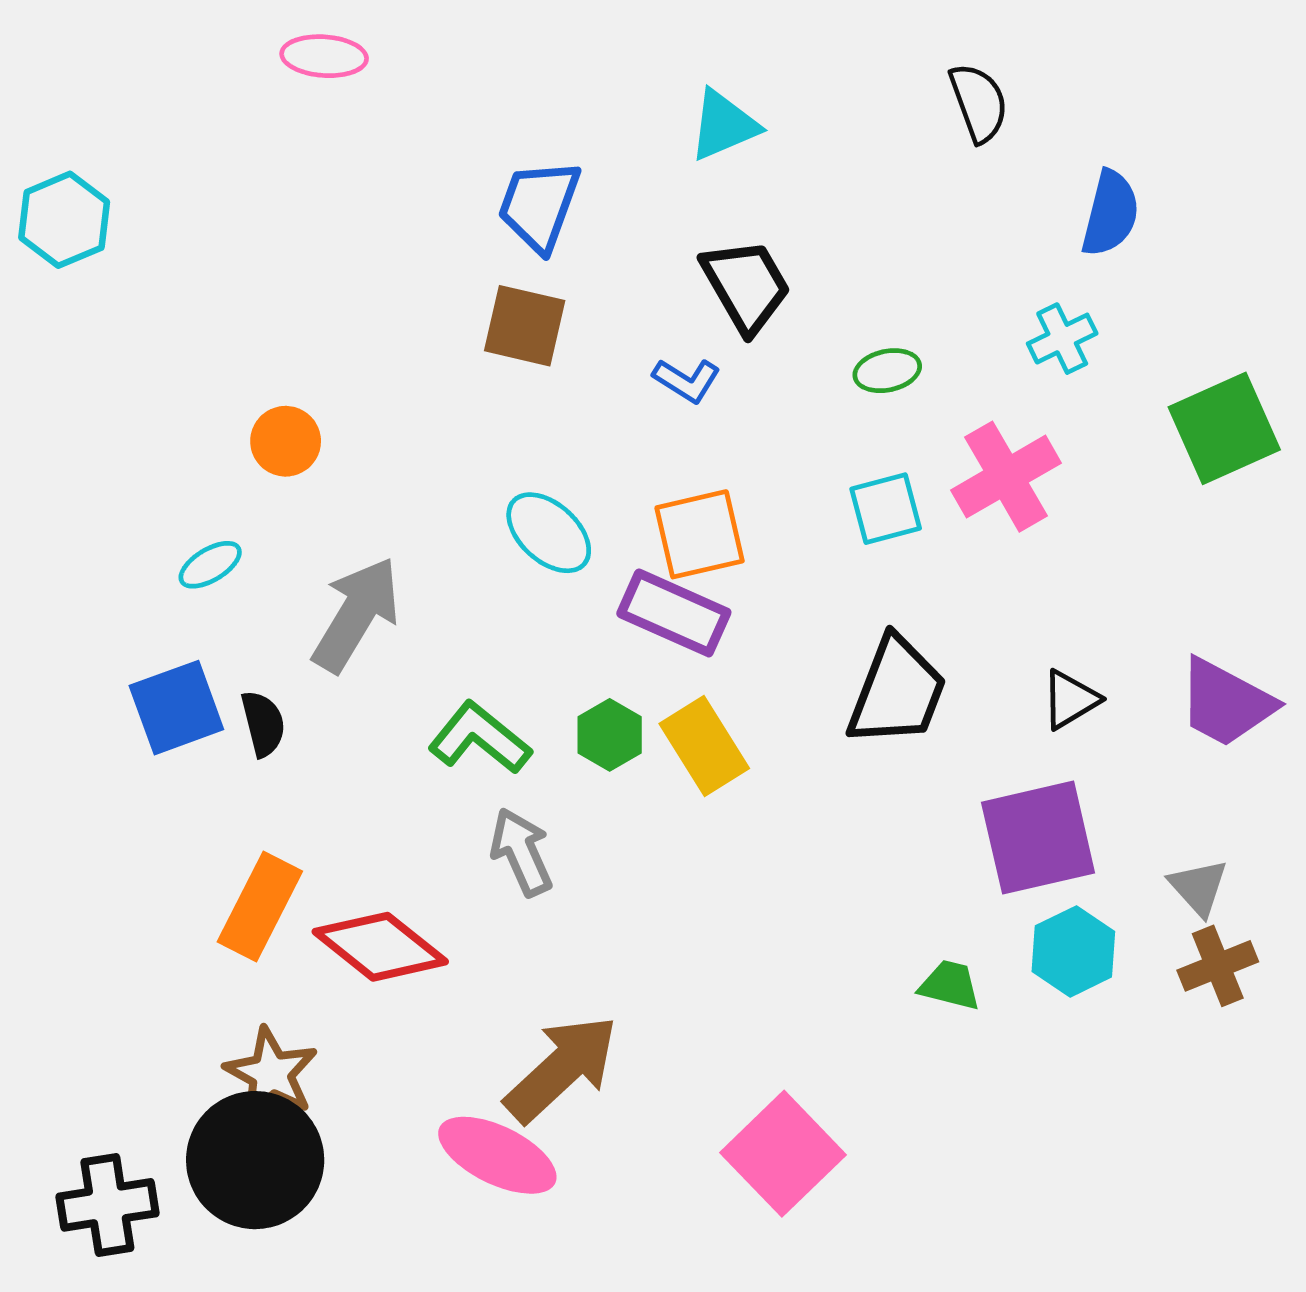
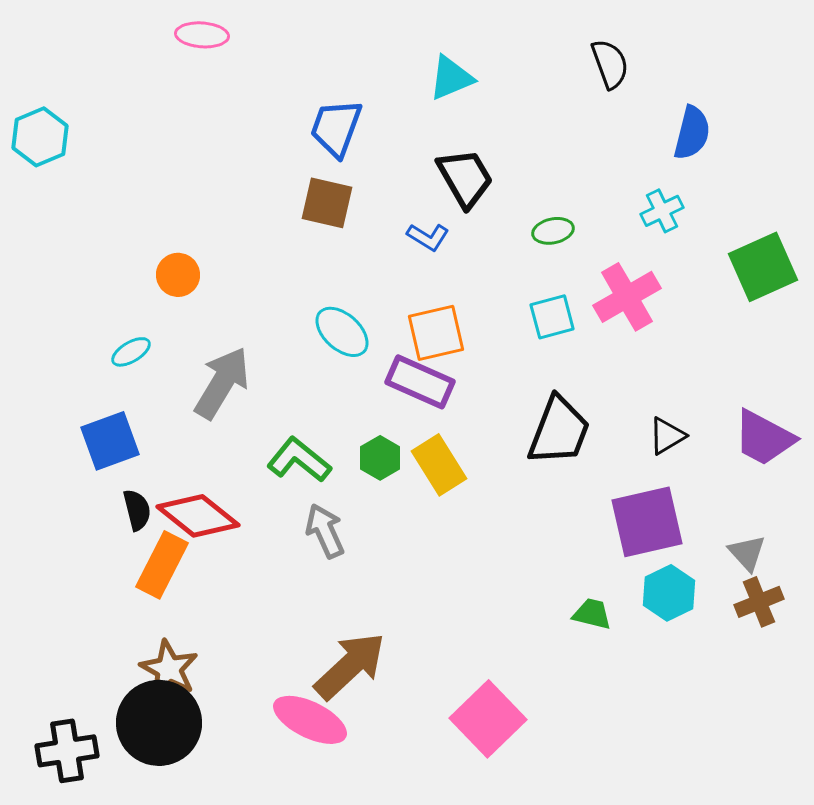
black semicircle: (263, 724) -> (137, 510), moved
red diamond: (380, 947) -> (198, 516), moved

